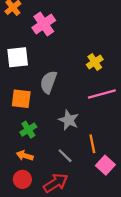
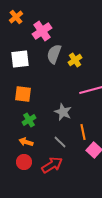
yellow cross: (95, 62) -> (75, 60), moved
gray semicircle: (48, 82) -> (54, 54), moved

